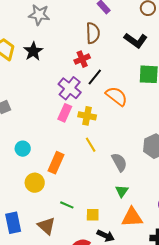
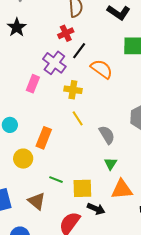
pink rectangle: (65, 113) -> (33, 84), moved
yellow square: (93, 215) -> (82, 188), size x1.5

